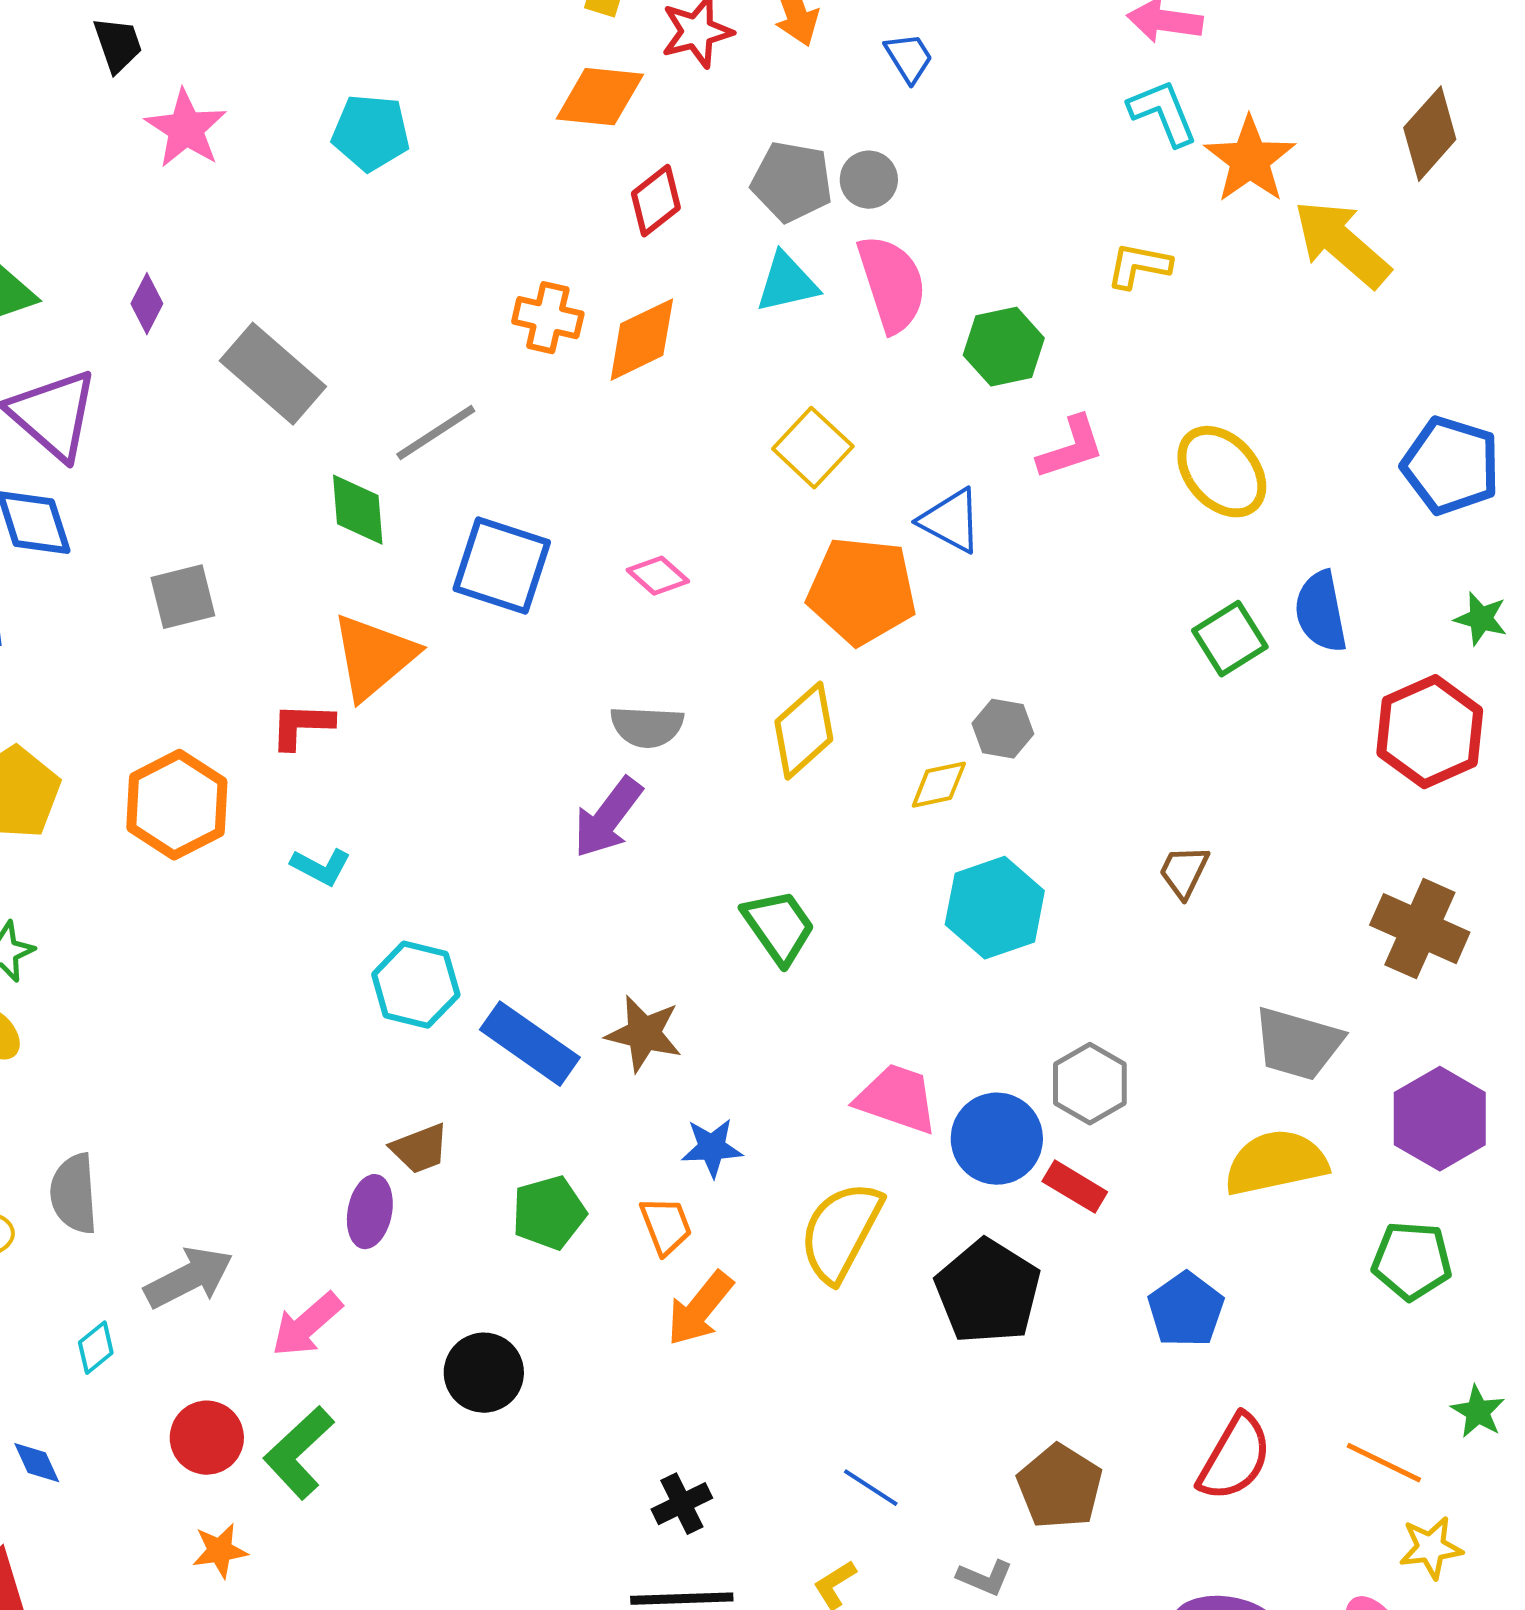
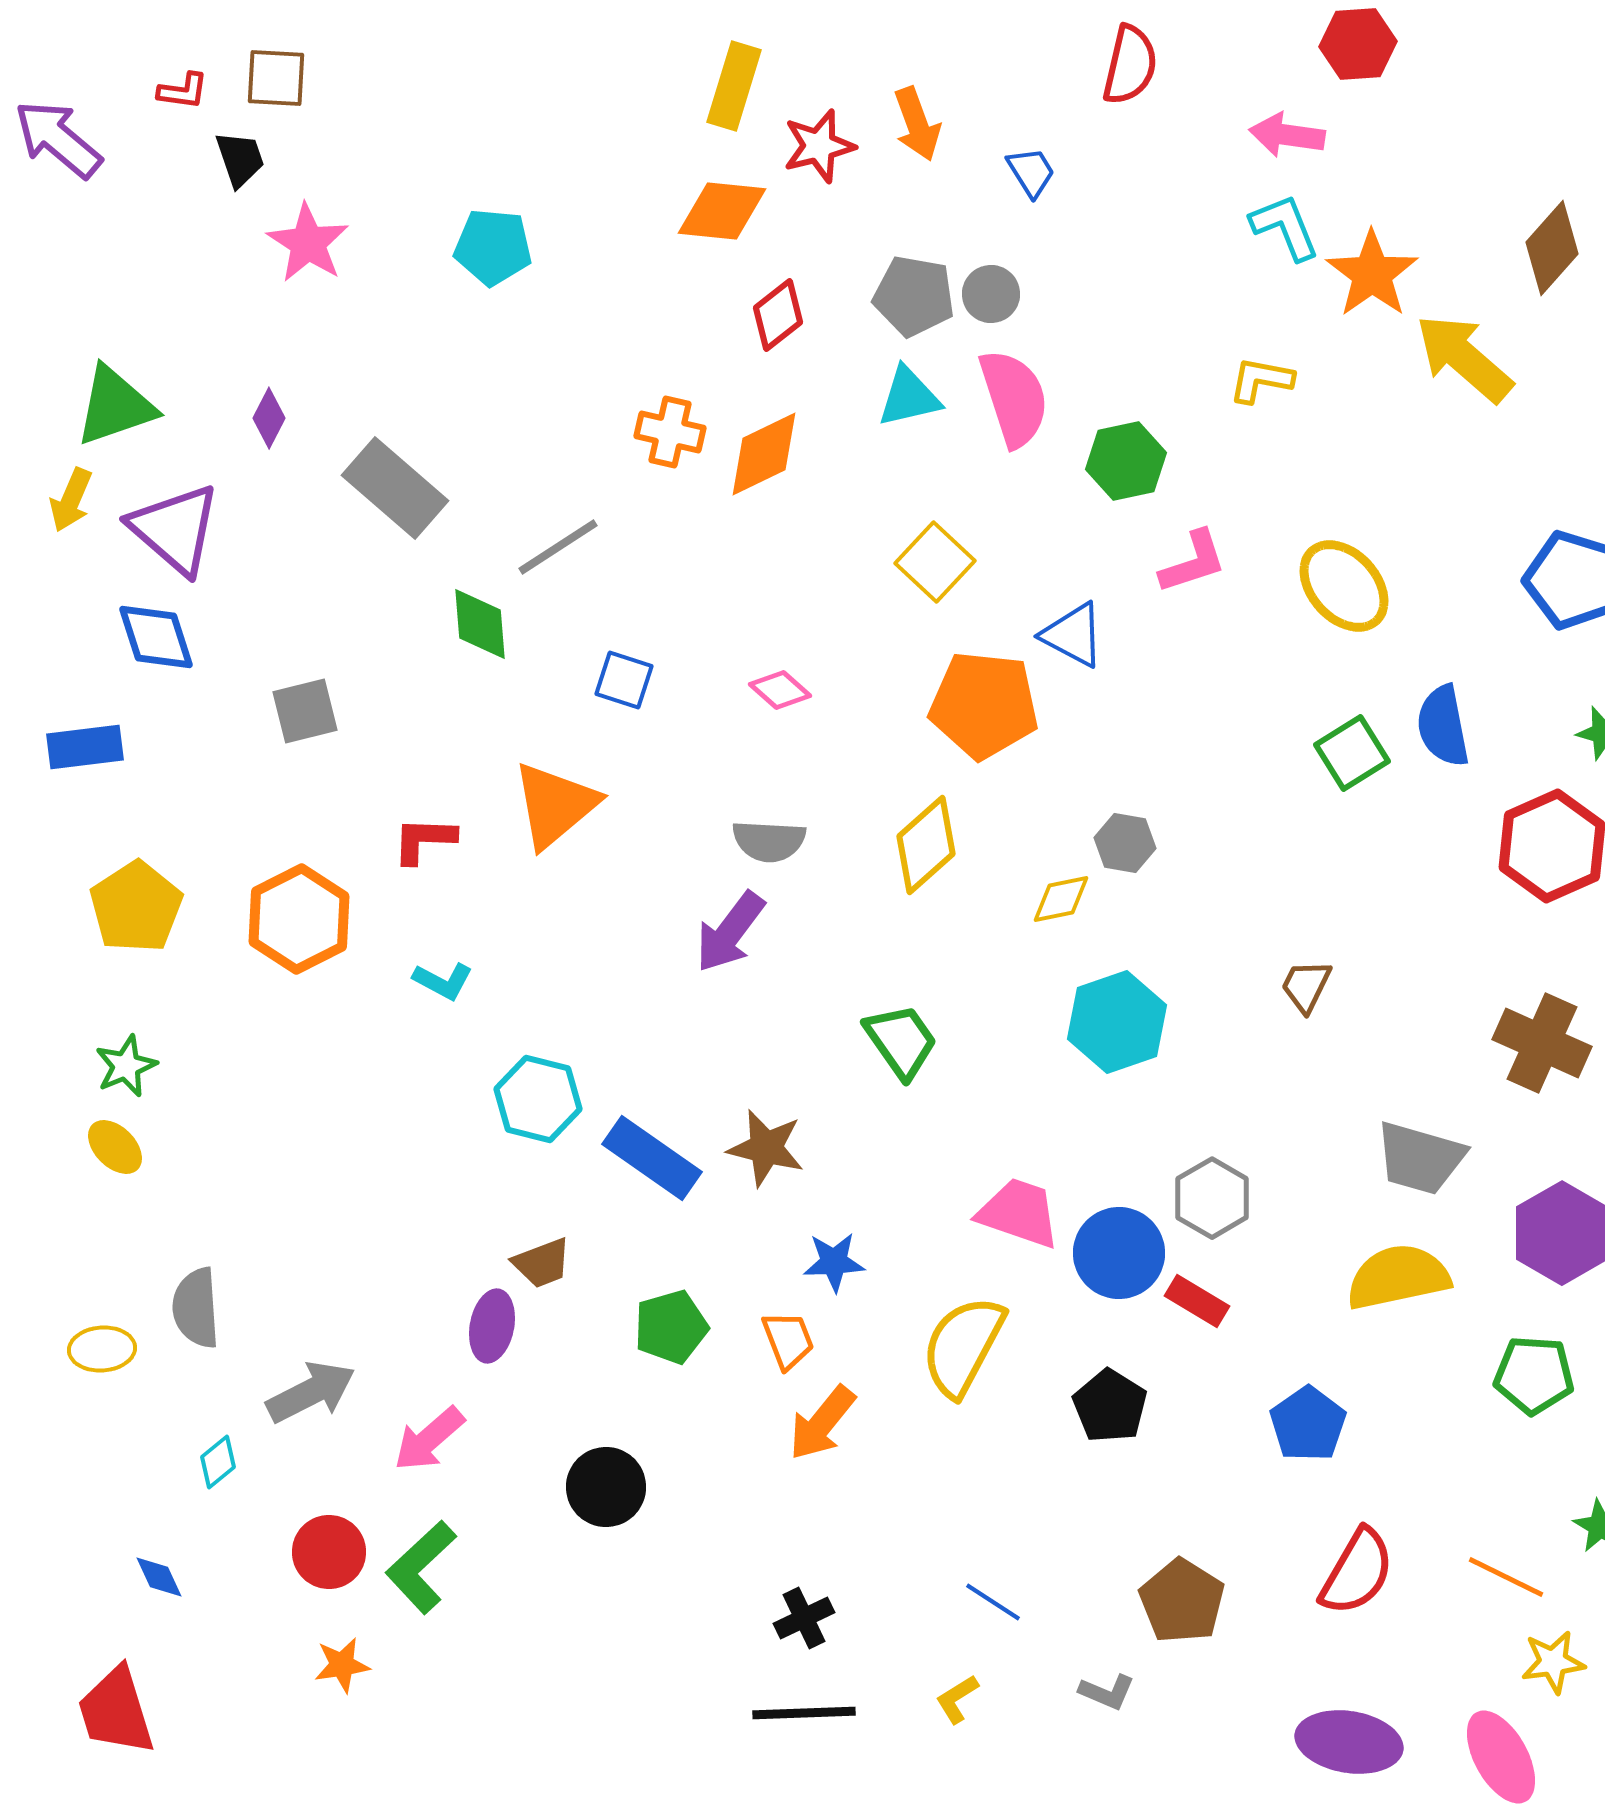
blue square: (502, 566) -> (624, 680), size x0.6
orange triangle: (374, 657) -> (555, 805), moved
black pentagon: (988, 1292) -> (1110, 1406), size x0.7

